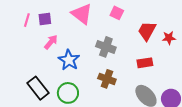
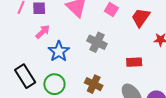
red trapezoid: (147, 31) -> (141, 18), moved
brown cross: (107, 79) -> (94, 84), moved

